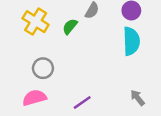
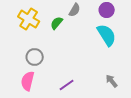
cyan semicircle: (131, 41) -> (107, 35), turned -30
pink semicircle: (34, 98) -> (28, 81), turned -60

